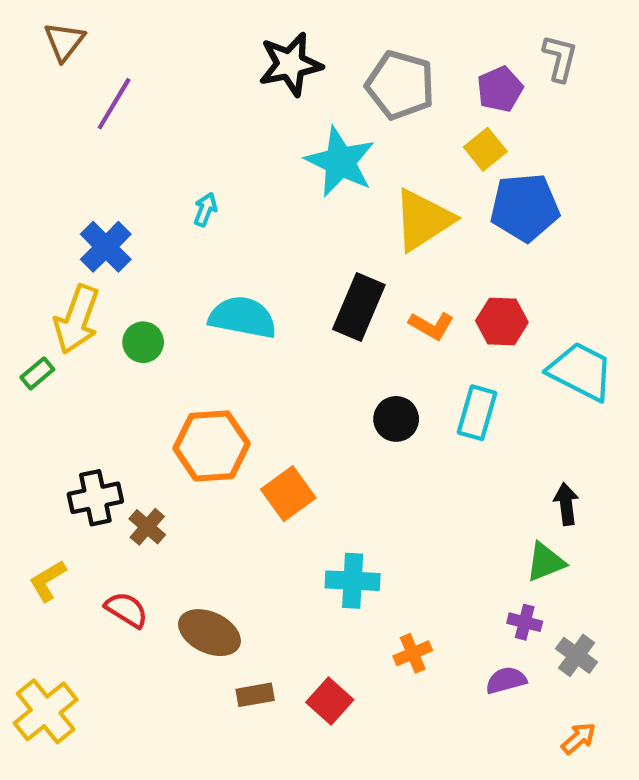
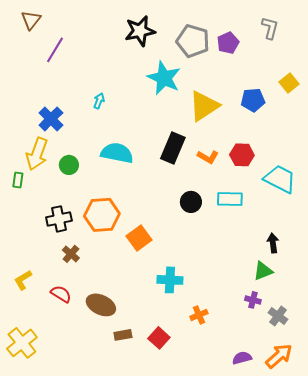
purple pentagon: (500, 89) -> (228, 43), moved
yellow square: (485, 149) -> (289, 83), moved
blue pentagon: (525, 207) -> (253, 100), size x0.7
green rectangle: (37, 373) -> (18, 180), turned -42
cyan rectangle: (477, 413) -> (230, 199), turned 75
black cross: (95, 498) -> (59, 219), moved
purple semicircle: (506, 680) -> (242, 358), moved
orange arrow: (579, 738) -> (279, 356), size x1.6

